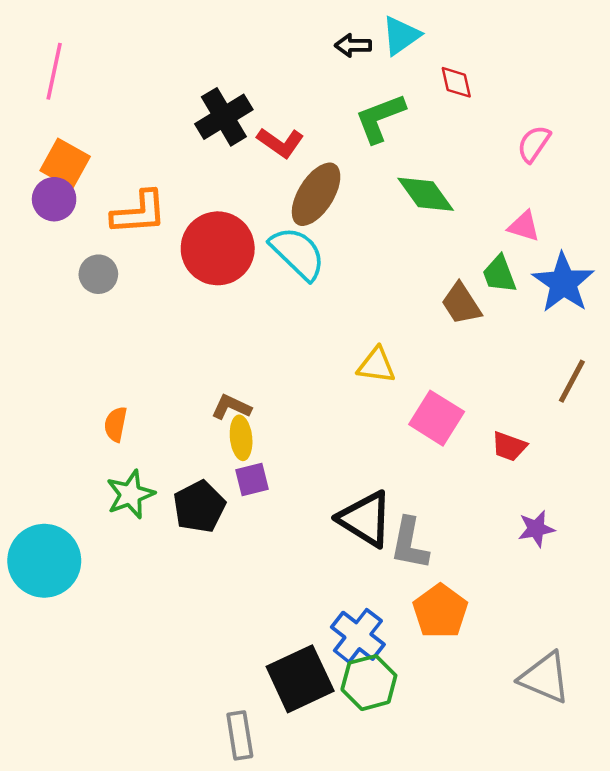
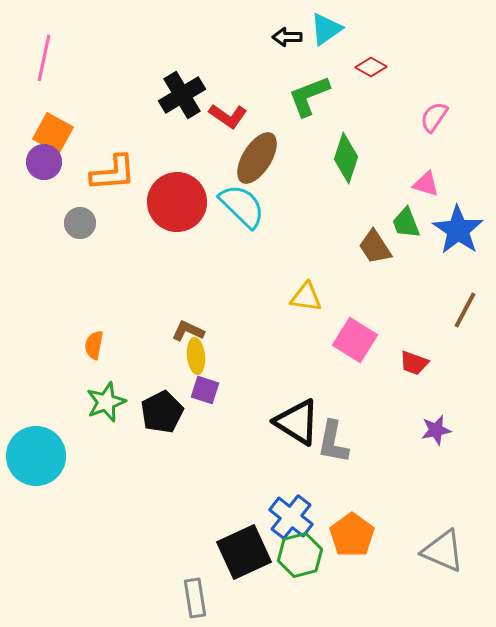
red diamond: (456, 82) -> (371, 67), turned -48
green diamond: (426, 194) -> (346, 158), turned 54
purple square: (252, 480) -> (205, 390), turned 32
orange pentagon: (440, 611) -> (352, 535), moved

